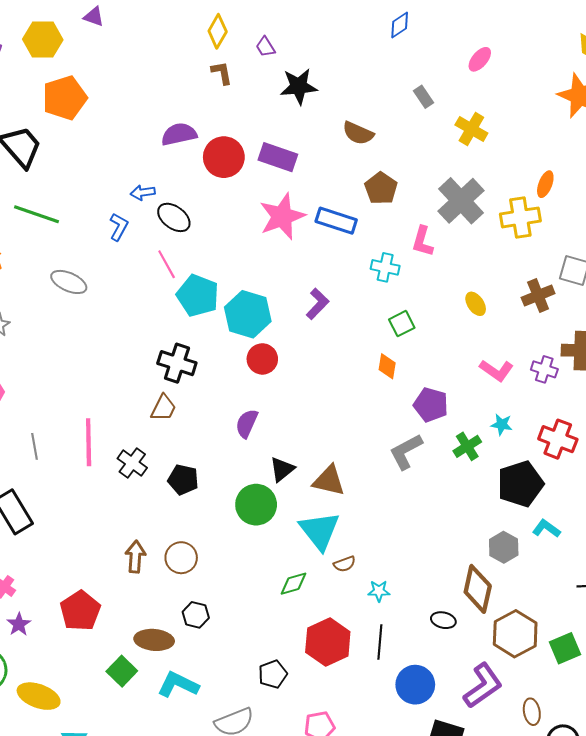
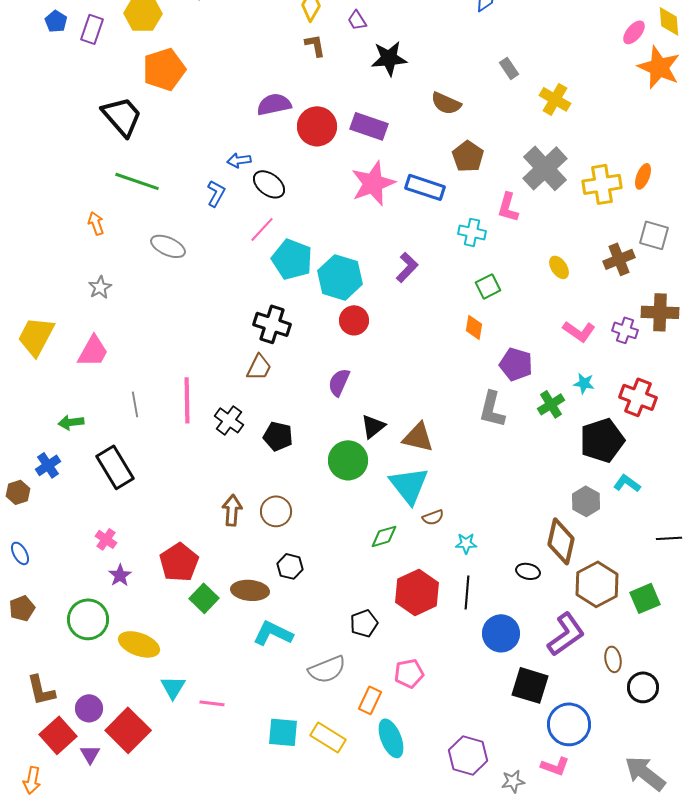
pink ellipse: (480, 59) -> (634, 32), moved
orange ellipse: (545, 184) -> (643, 176), moved
pink line: (167, 264) -> (262, 229), turned 72
gray L-shape: (406, 452) -> (492, 409), turned -48
green square: (122, 671) -> (204, 598), moved

